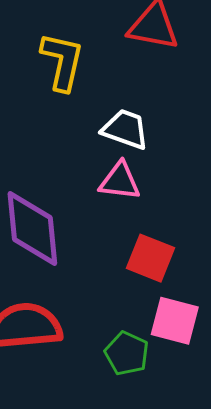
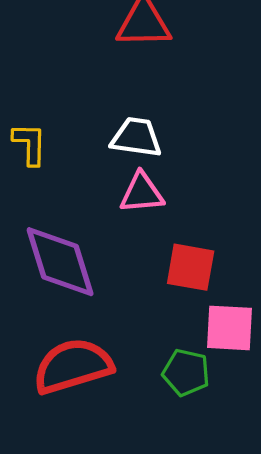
yellow L-shape: (62, 61) -> (30, 144), moved, size x0.7

